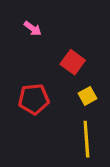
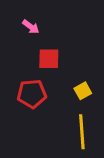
red square: (73, 62) -> (49, 59), moved, turned -35

